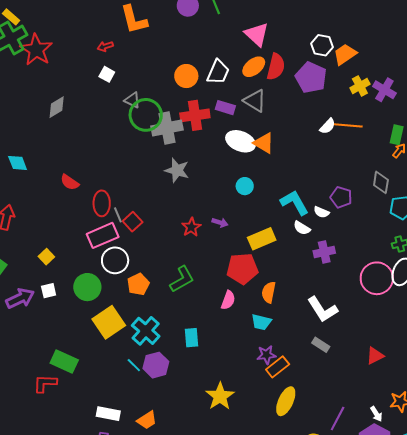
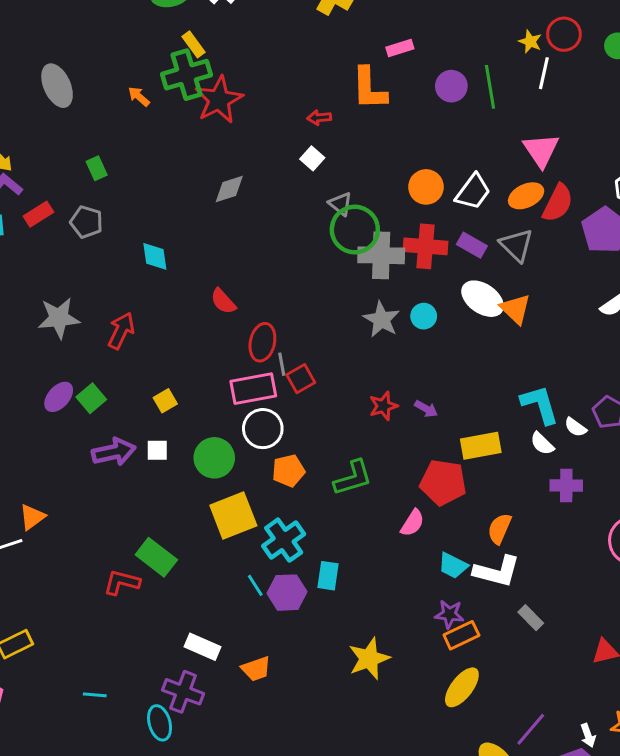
cyan circle: (245, 186) -> (424, 316), moved
orange semicircle: (269, 292) -> (499, 529), moved
white L-shape: (322, 309) -> (497, 571), moved, turned -56
cyan rectangle: (191, 338) -> (328, 576), moved

